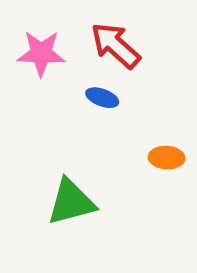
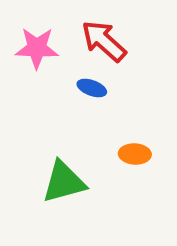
orange ellipse: (167, 158) -> (135, 154), moved

